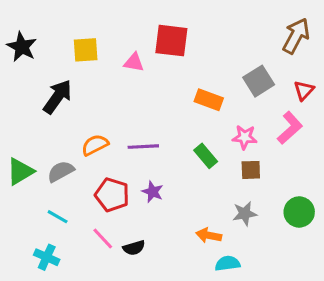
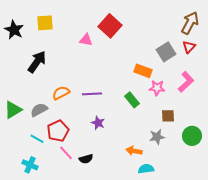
red square: (171, 41) -> (110, 26), turned 35
yellow square: (86, 50) -> (45, 23), moved
red triangle: (304, 90) -> (189, 47), moved
orange rectangle: (209, 100) -> (143, 71), moved
brown square: (251, 170) -> (168, 116), moved
red pentagon: (112, 195) -> (58, 131), moved, turned 30

